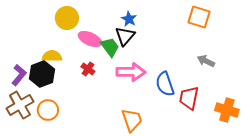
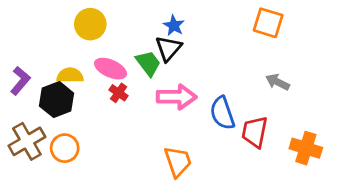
pink ellipse: (90, 39) -> (110, 69), moved
purple L-shape: (19, 75) -> (20, 81), moved

